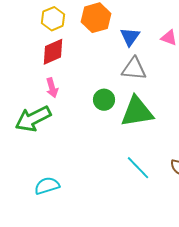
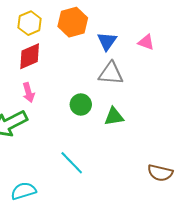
green triangle: (137, 112) -> (114, 117), size x0.6
cyan line: (138, 168) -> (72, 163), moved

